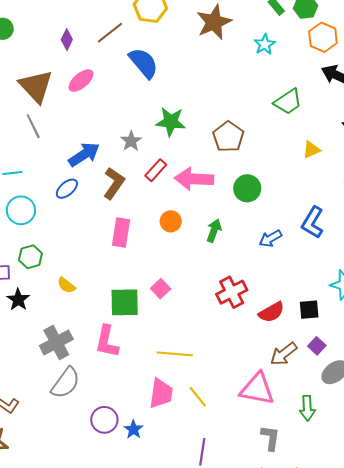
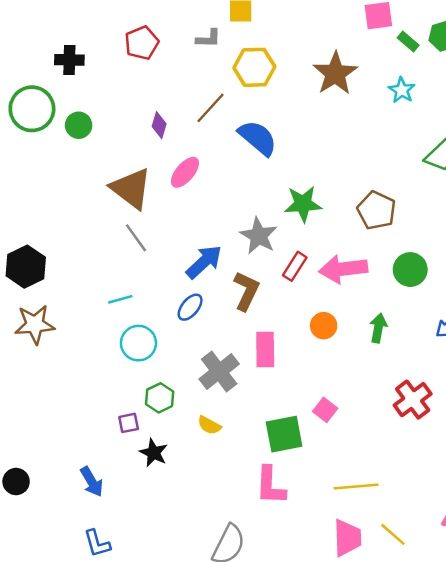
gray star: (131, 141) -> (259, 236), size x1.4
gray cross: (56, 343) -> (219, 372), moved

